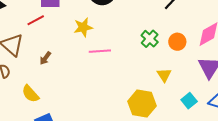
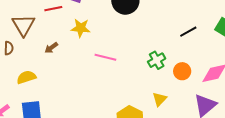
yellow star: (83, 27) -> (81, 28), moved
yellow semicircle: (30, 94) -> (26, 77), turned 96

